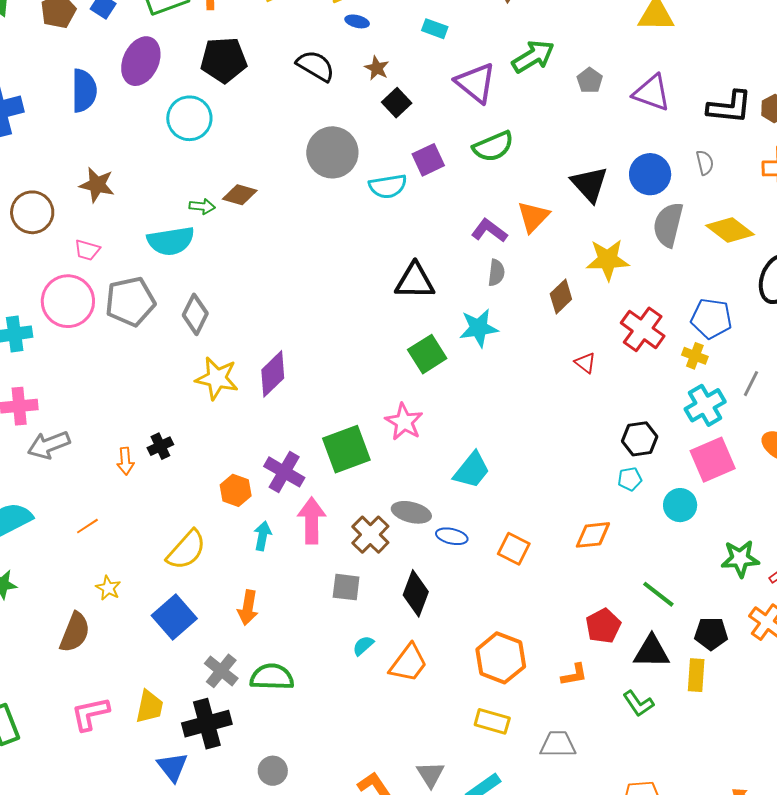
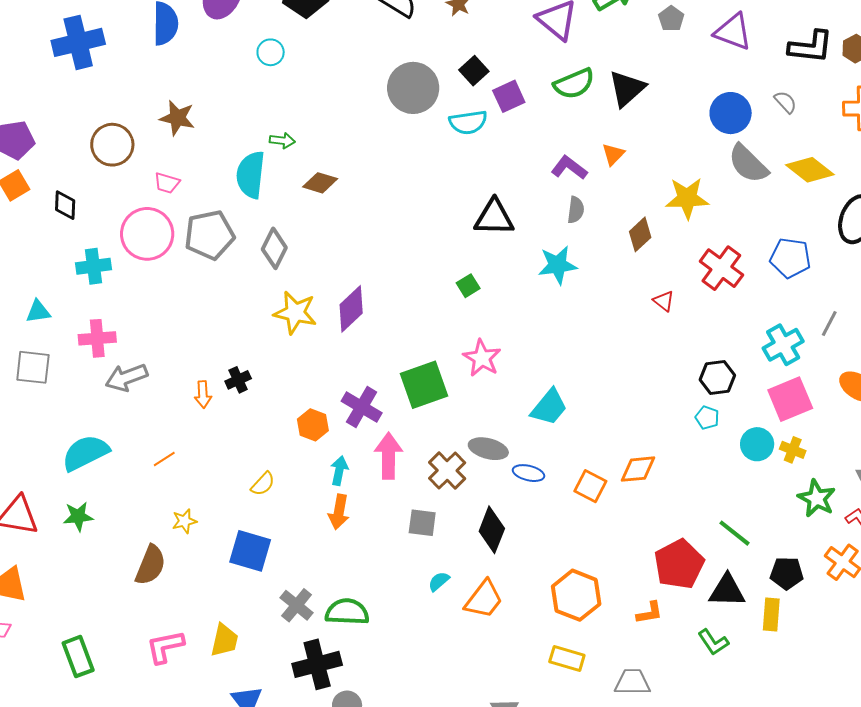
black square: (397, 103) -> (474, 71), moved
cyan circle: (189, 118) -> (271, 52), size x0.6
gray semicircle: (705, 163) -> (785, 102), turned -30
black triangle: (589, 184) -> (627, 88), moved, turned 30
brown diamond: (240, 195) -> (320, 183), moved
orange triangle: (533, 217) -> (613, 154), size x0.7
gray semicircle: (668, 225) -> (748, 164), turned -60
cyan semicircle: (171, 241) -> (251, 175), turned 105
green square: (427, 354) -> (468, 286), moved, size x0.6
yellow cross: (695, 356) -> (793, 450), moved
cyan pentagon: (630, 479) -> (707, 418), turned 30
orange diamond: (593, 535) -> (638, 469), moved
yellow semicircle: (186, 550) -> (263, 484), size x0.6
green star: (740, 559) -> (817, 498), turned 30
yellow star: (108, 588) -> (184, 521), turned 30
orange arrow: (248, 608) -> (339, 512), moved
blue square: (174, 617) -> (250, 551), turned -33
red pentagon: (603, 626) -> (679, 564), size x1.4
black cross: (207, 724) -> (317, 664), moved

